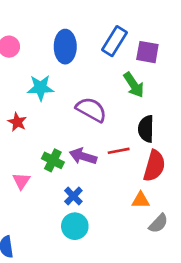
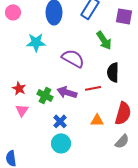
purple square: (147, 52) -> (124, 16), moved
red star: (17, 122) -> (19, 88), moved
red semicircle: (154, 166) -> (123, 113), moved
orange triangle: (141, 200) -> (97, 120), moved

